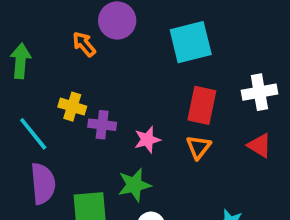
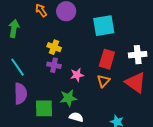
orange arrow: (84, 44) -> (41, 10), moved
yellow cross: (72, 107) -> (54, 47), moved
red triangle: (260, 145) -> (136, 83), size x1.6

